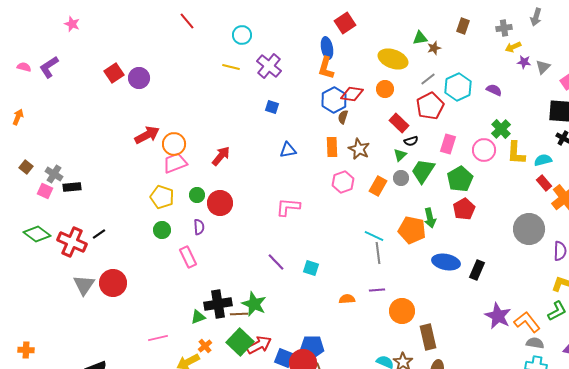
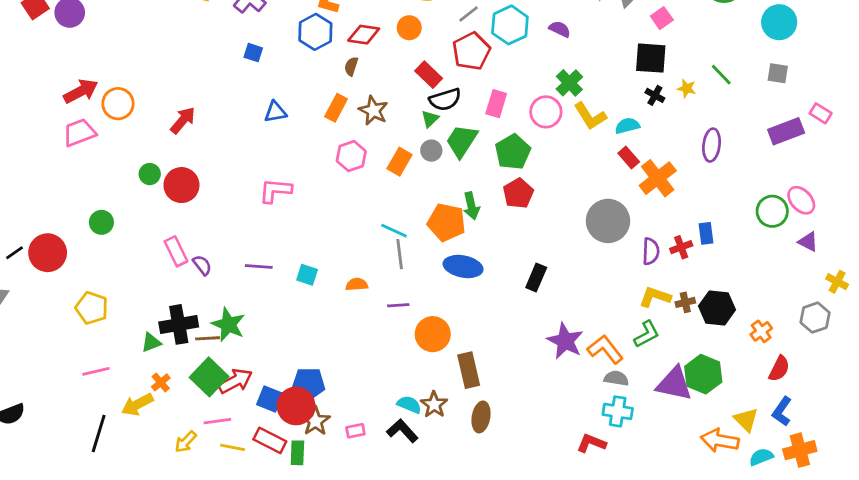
blue hexagon: (334, 100) -> (315, 32), moved
black semicircle: (411, 141) -> (445, 99), size x1.6
orange rectangle: (332, 147) -> (336, 108), turned 30
yellow L-shape: (516, 153) -> (590, 116), turned -35
pink trapezoid: (175, 163) -> (79, 133), moved
yellow pentagon: (162, 197) -> (92, 308), moved
purple semicircle: (199, 227) -> (202, 265), moved, turned -35
black line: (99, 234) -> (14, 253), moved
pink rectangle: (188, 257) -> (176, 251), moved
purple line: (276, 262) -> (259, 267), turned -42
blue ellipse: (446, 262) -> (463, 267), moved
red circle: (113, 283) -> (48, 253), moved
orange semicircle: (347, 299) -> (357, 284), moved

